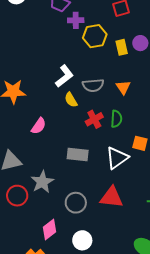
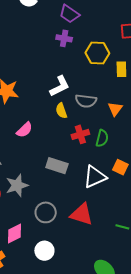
purple cross: (76, 20) -> (64, 38), moved

